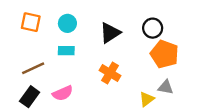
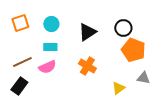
orange square: (31, 22) -> (20, 23), turned -30
gray triangle: (166, 87) -> (143, 78), moved
pink semicircle: (63, 93) -> (47, 67), moved

